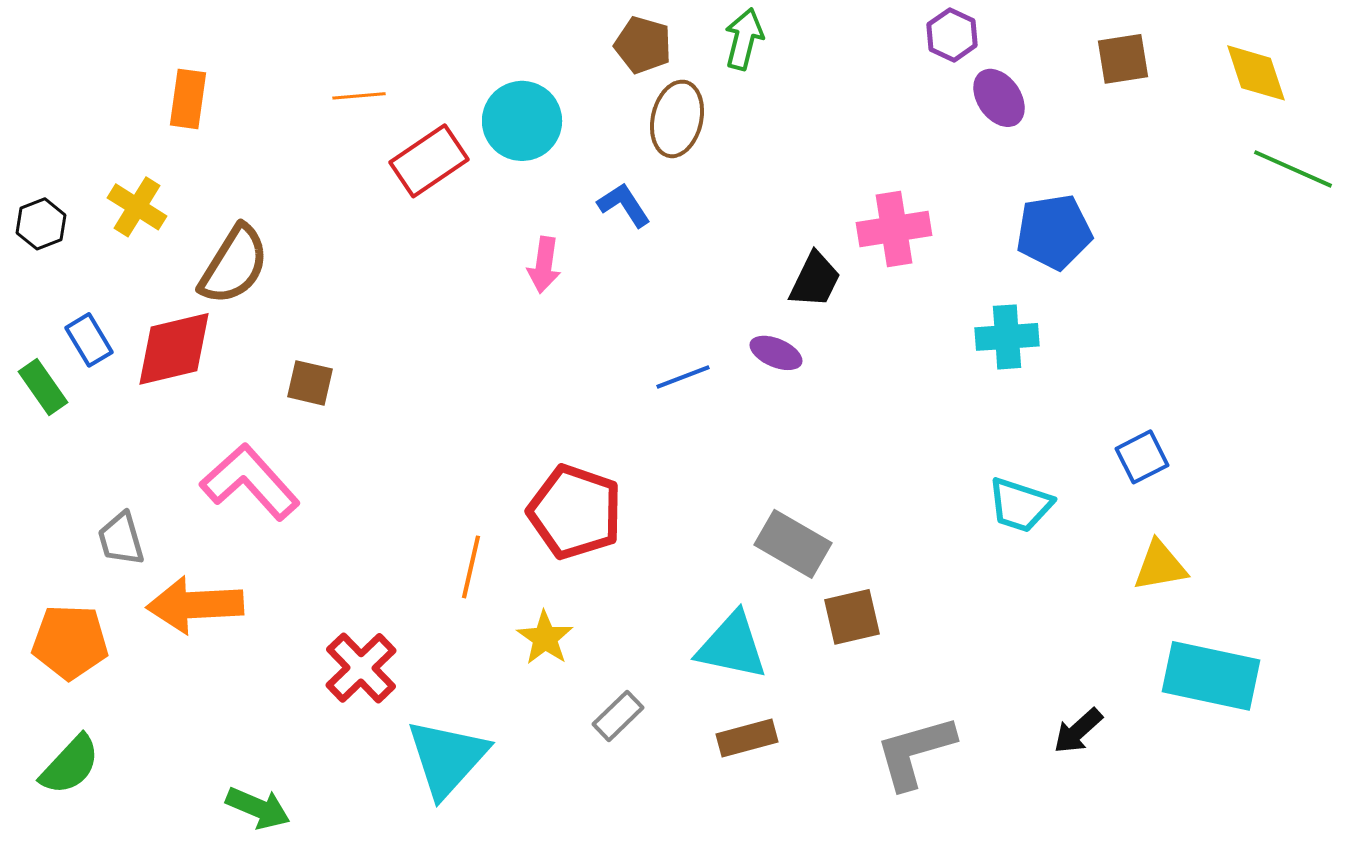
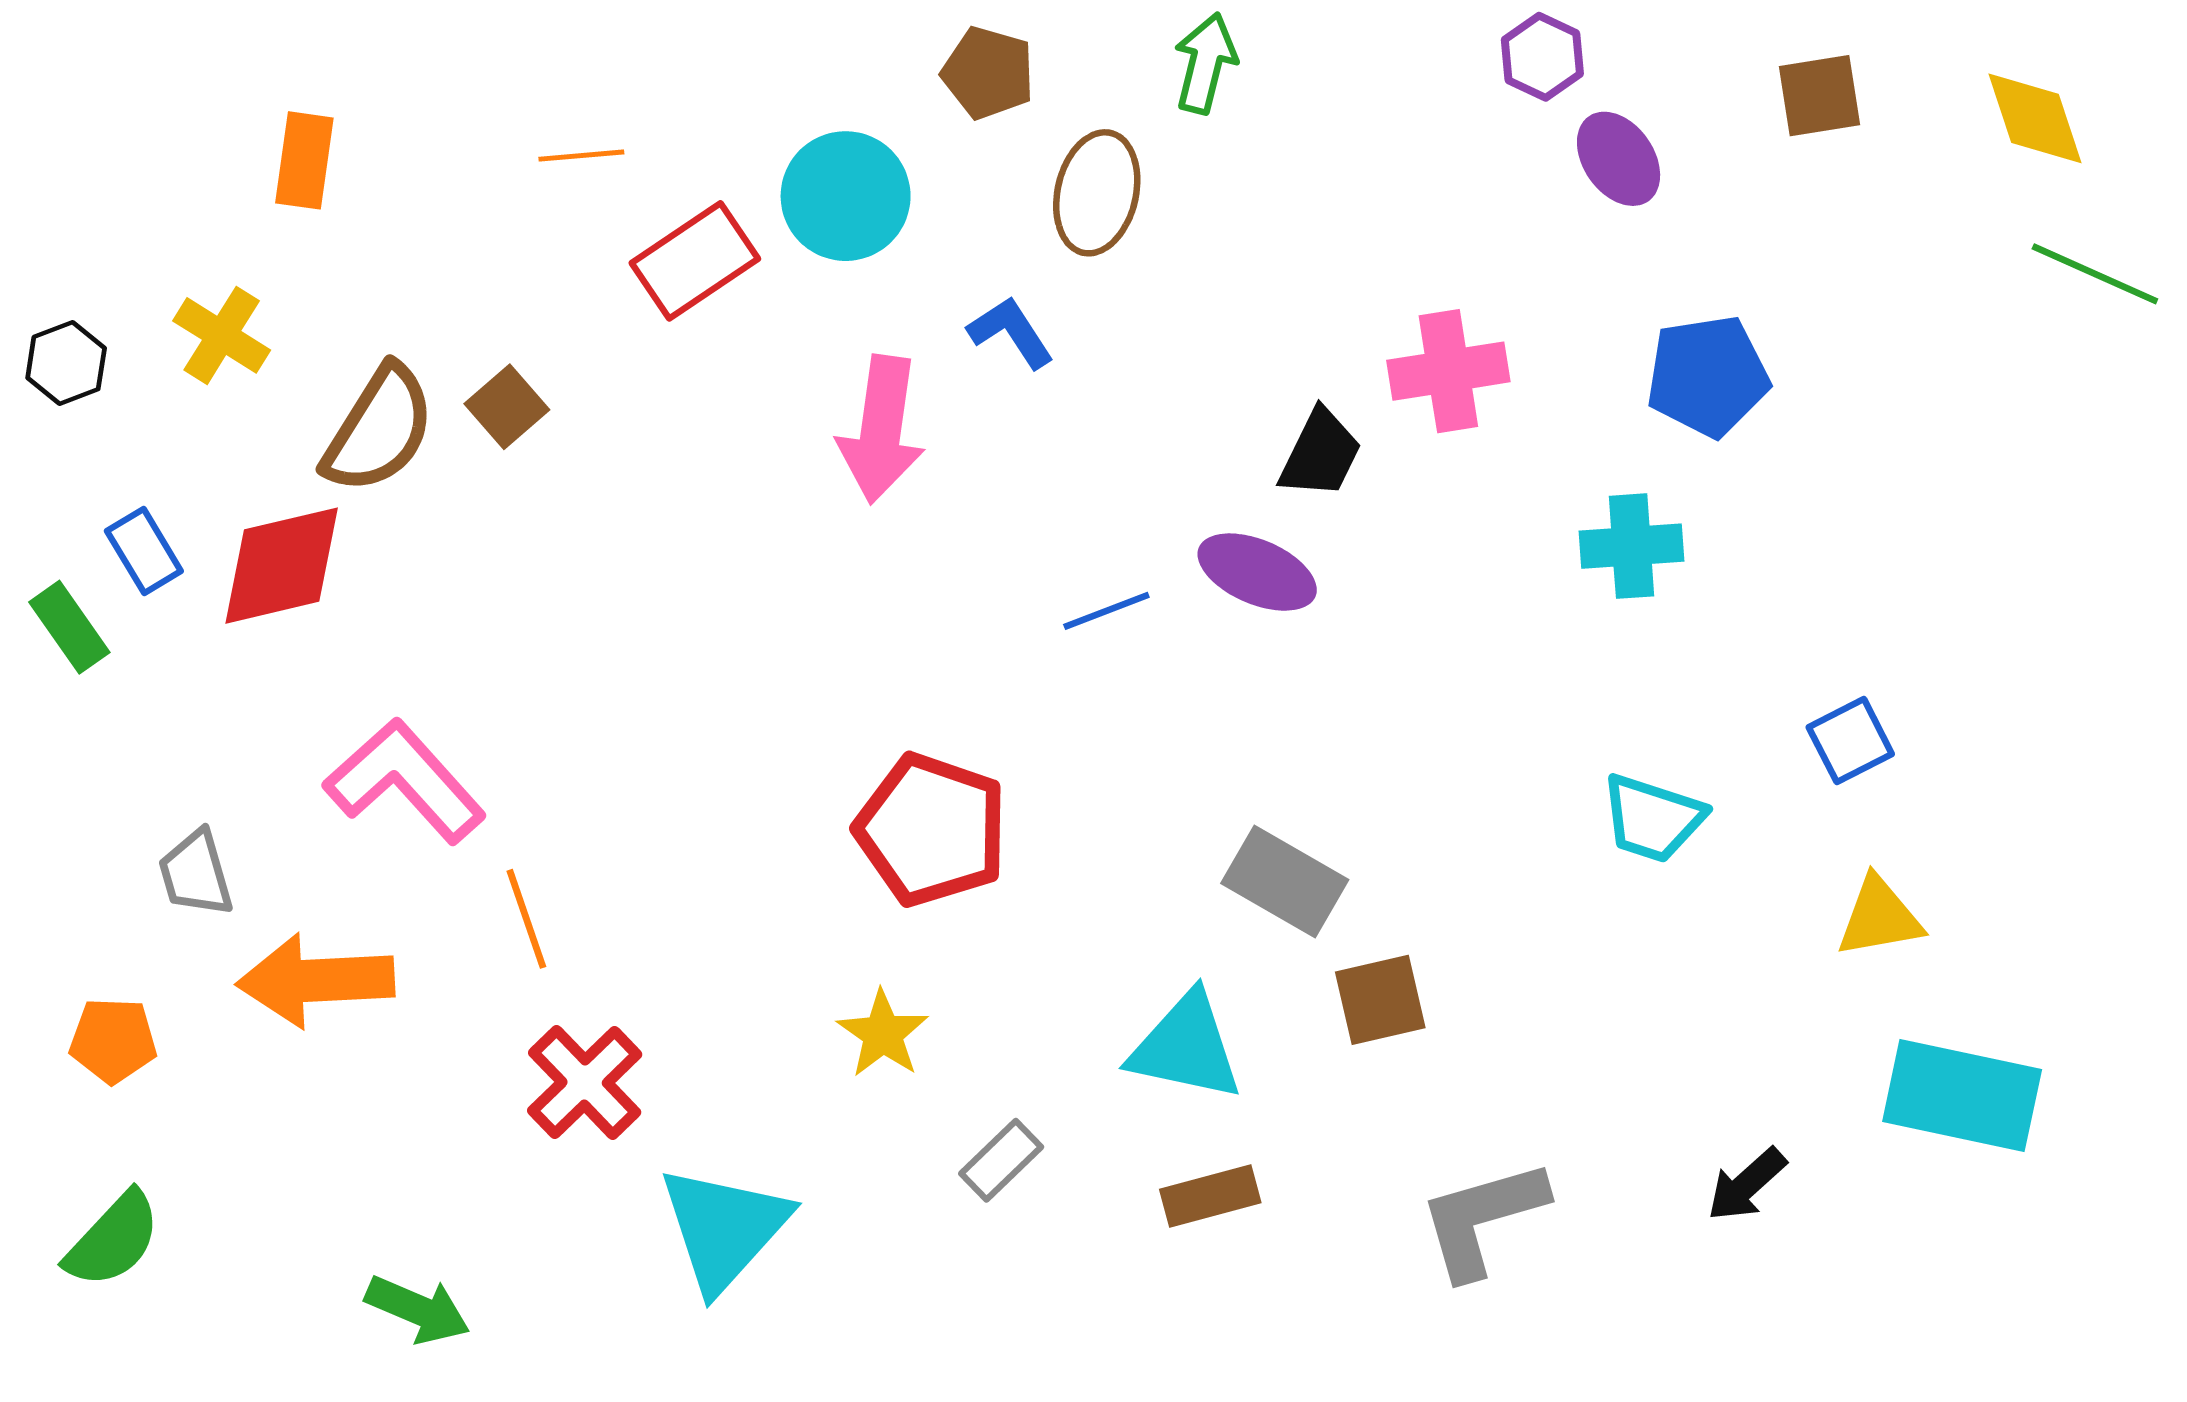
brown pentagon: (643, 45) -> (988, 73), moved
pink arrow: (544, 265) -> (881, 429), size x1.6
purple ellipse: (776, 353) -> (1257, 572), size x1.4
brown square: (310, 383) -> (507, 407), moved, turned 36
orange line: (471, 567) -> (526, 919), moved, turned -32
orange pentagon: (70, 642) -> (113, 1040), size x0.7

